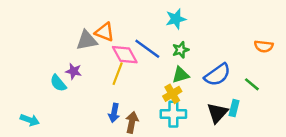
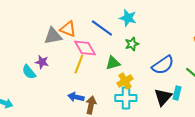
cyan star: (176, 19) -> (128, 18), turned 30
blue line: (147, 49) -> (102, 28), moved
green triangle: (181, 75) -> (113, 63), moved
blue arrow: (114, 113) -> (76, 97), turned 91

